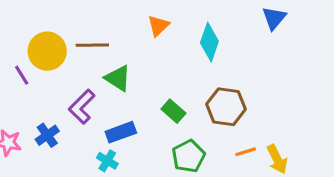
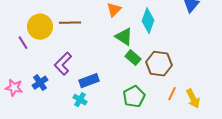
green triangle: (118, 78) -> (124, 37), moved
green rectangle: (173, 111) -> (133, 58), moved
orange line: (246, 152) -> (172, 94), turned -48

